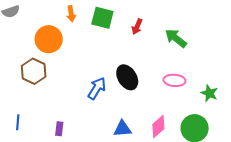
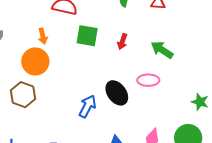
orange arrow: (71, 14) -> (43, 36), moved
pink ellipse: (174, 80) -> (148, 80), moved

